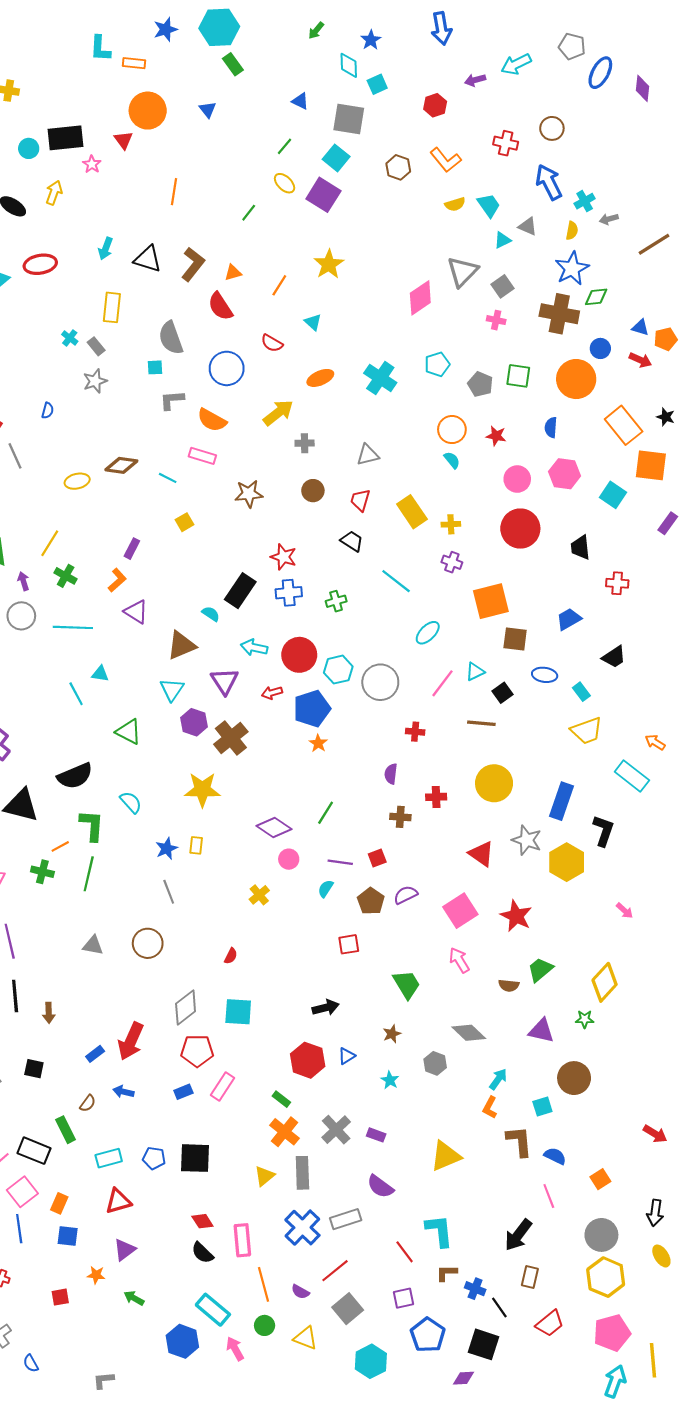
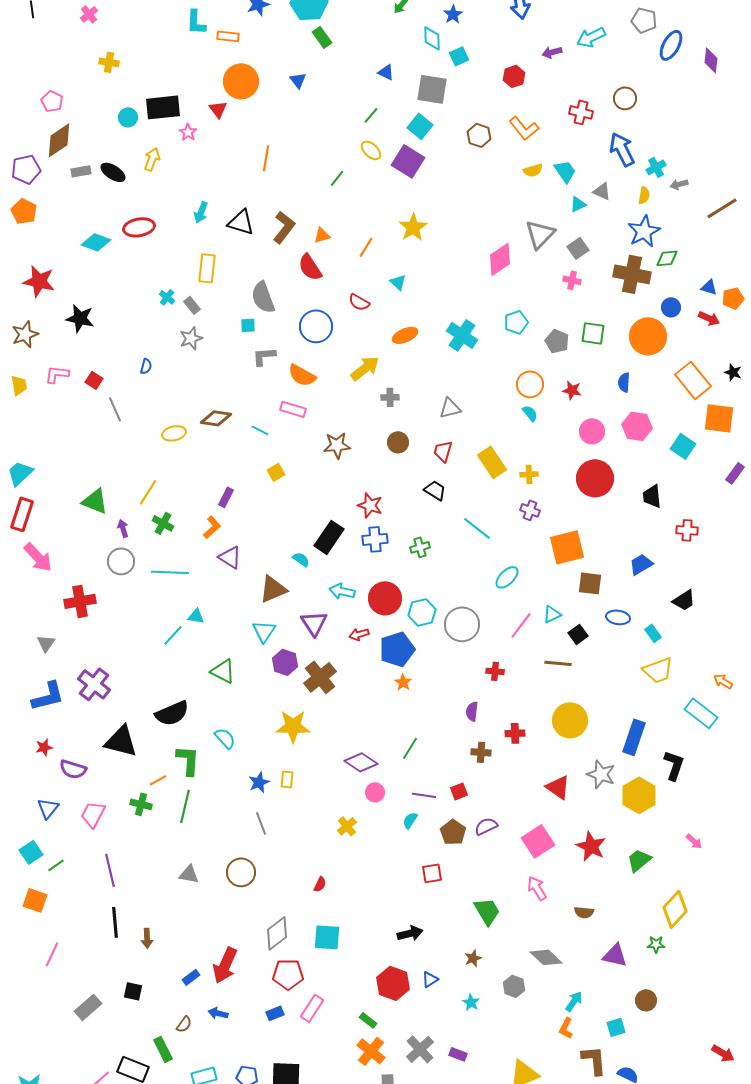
cyan line: (76, 694) -> (173, 635), turned 70
green trapezoid: (540, 970) -> (639, 860), moved
brown circle: (574, 1078) -> (646, 1000), size x0.7

